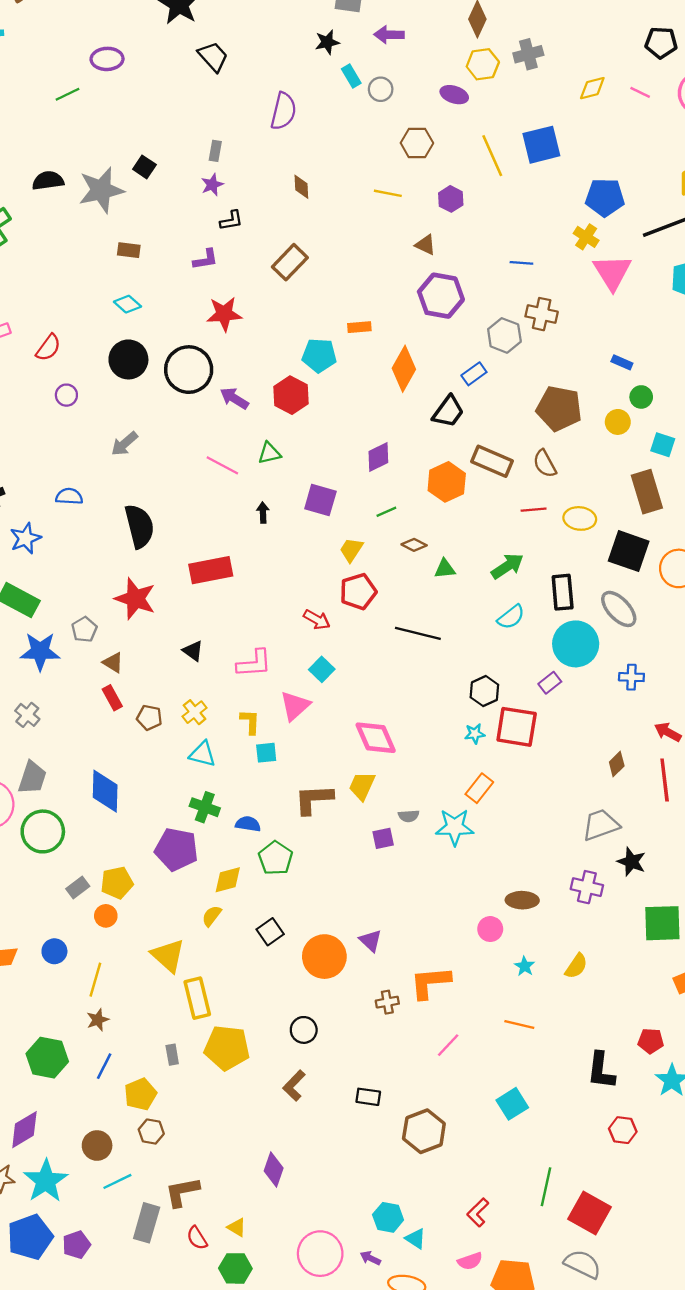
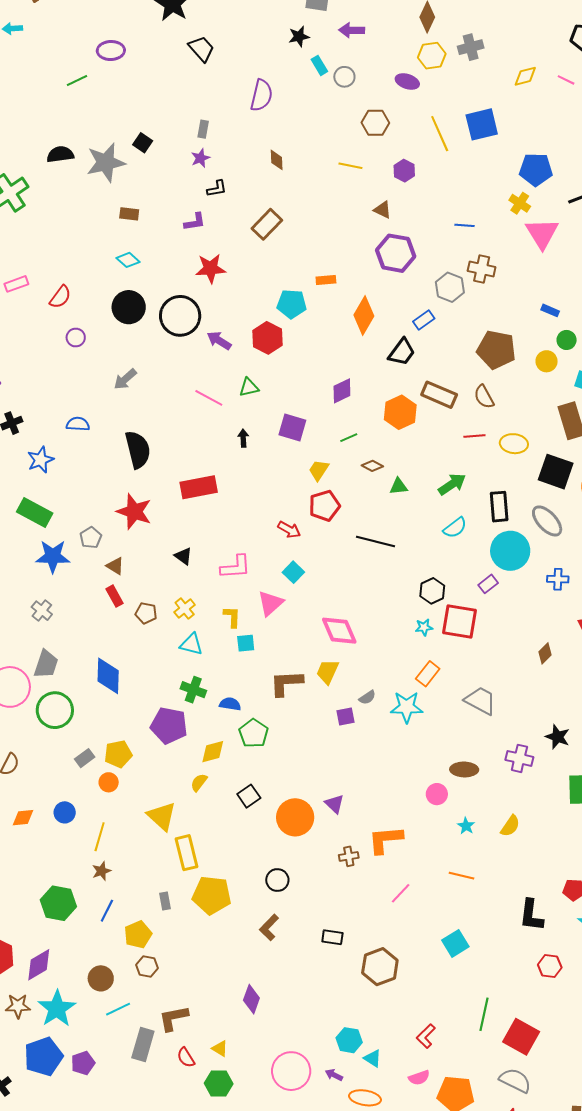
gray semicircle: (409, 816) -> (367, 697), turned -30
gray trapezoid: (601, 825) -> (480, 701), moved, turned 48

